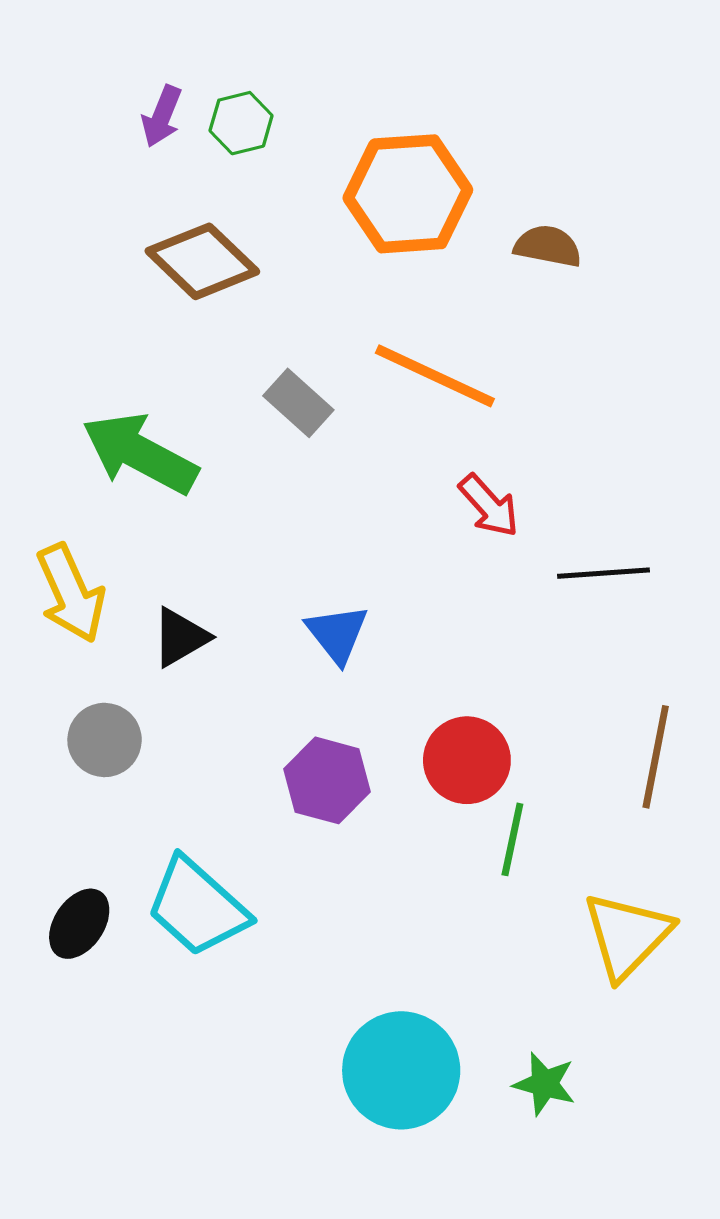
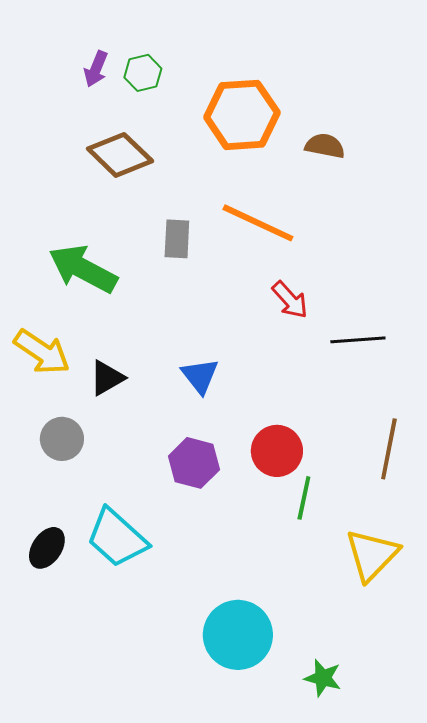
gray rectangle: (298, 403) -> (177, 239), turned 51
yellow arrow: (71, 593) -> (42, 352), turned -32
green star: (544, 1084) -> (323, 678), moved

